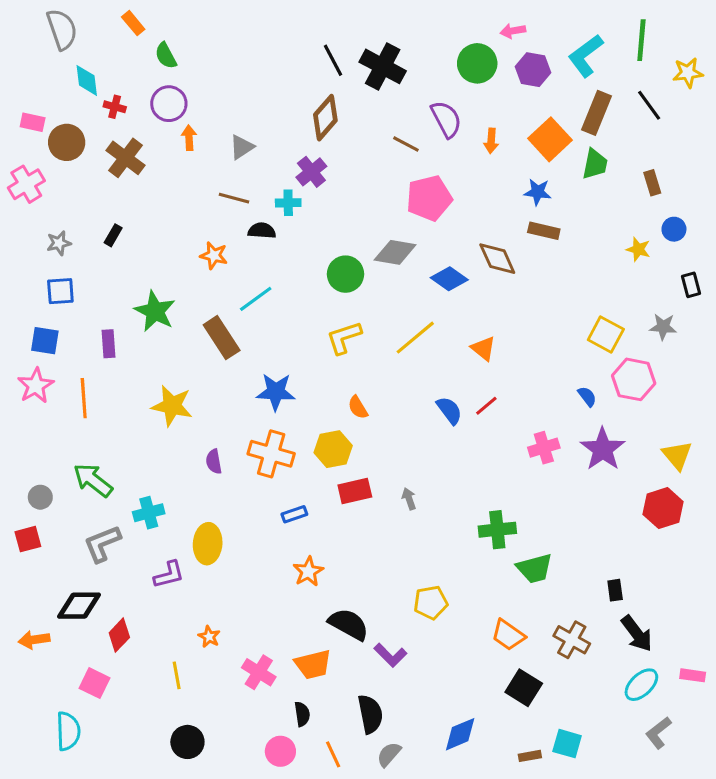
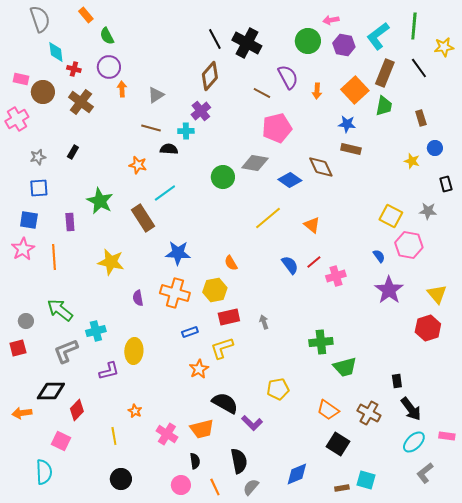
yellow L-shape: (344, 338) -> (222, 348), moved
pink cross: (544, 448) -> (336, 276), moved

